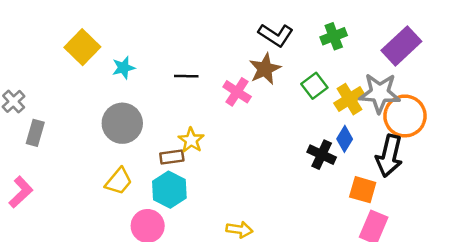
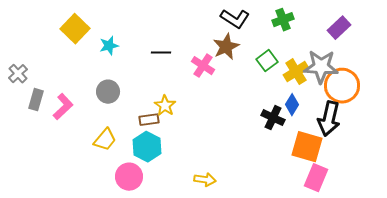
purple rectangle: (401, 46) -> (339, 28), size x0.7
gray circle: (122, 123) -> (108, 92), size x0.7
orange square: (363, 190) -> (307, 147), size x1.4
pink L-shape: (21, 192) -> (63, 107), moved

